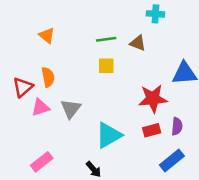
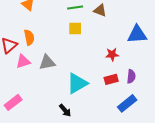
red star: (153, 99) -> (112, 54), size x0.6
gray triangle: (71, 109) -> (47, 62), turned 42
pink rectangle: (42, 162) -> (13, 102), moved

